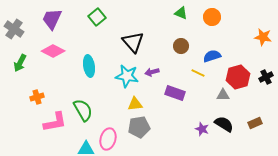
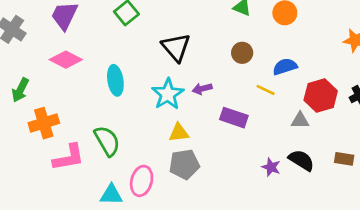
green arrow: (20, 63) -> (20, 90), moved
cyan star: (127, 76) -> (168, 94), turned 30
orange cross: (37, 97) -> (44, 123), size x1.5
brown rectangle: (255, 123) -> (344, 159), turned 32

